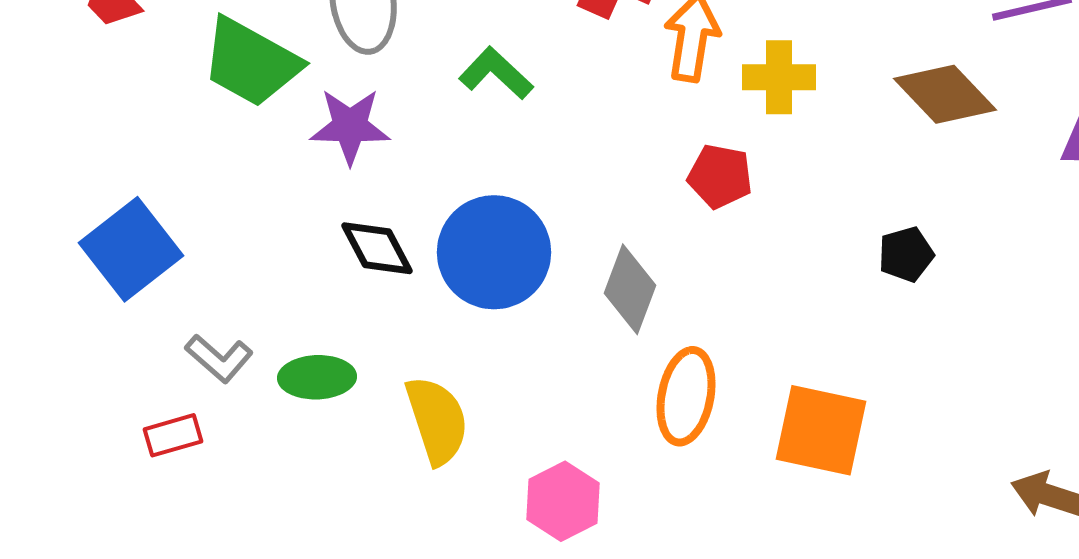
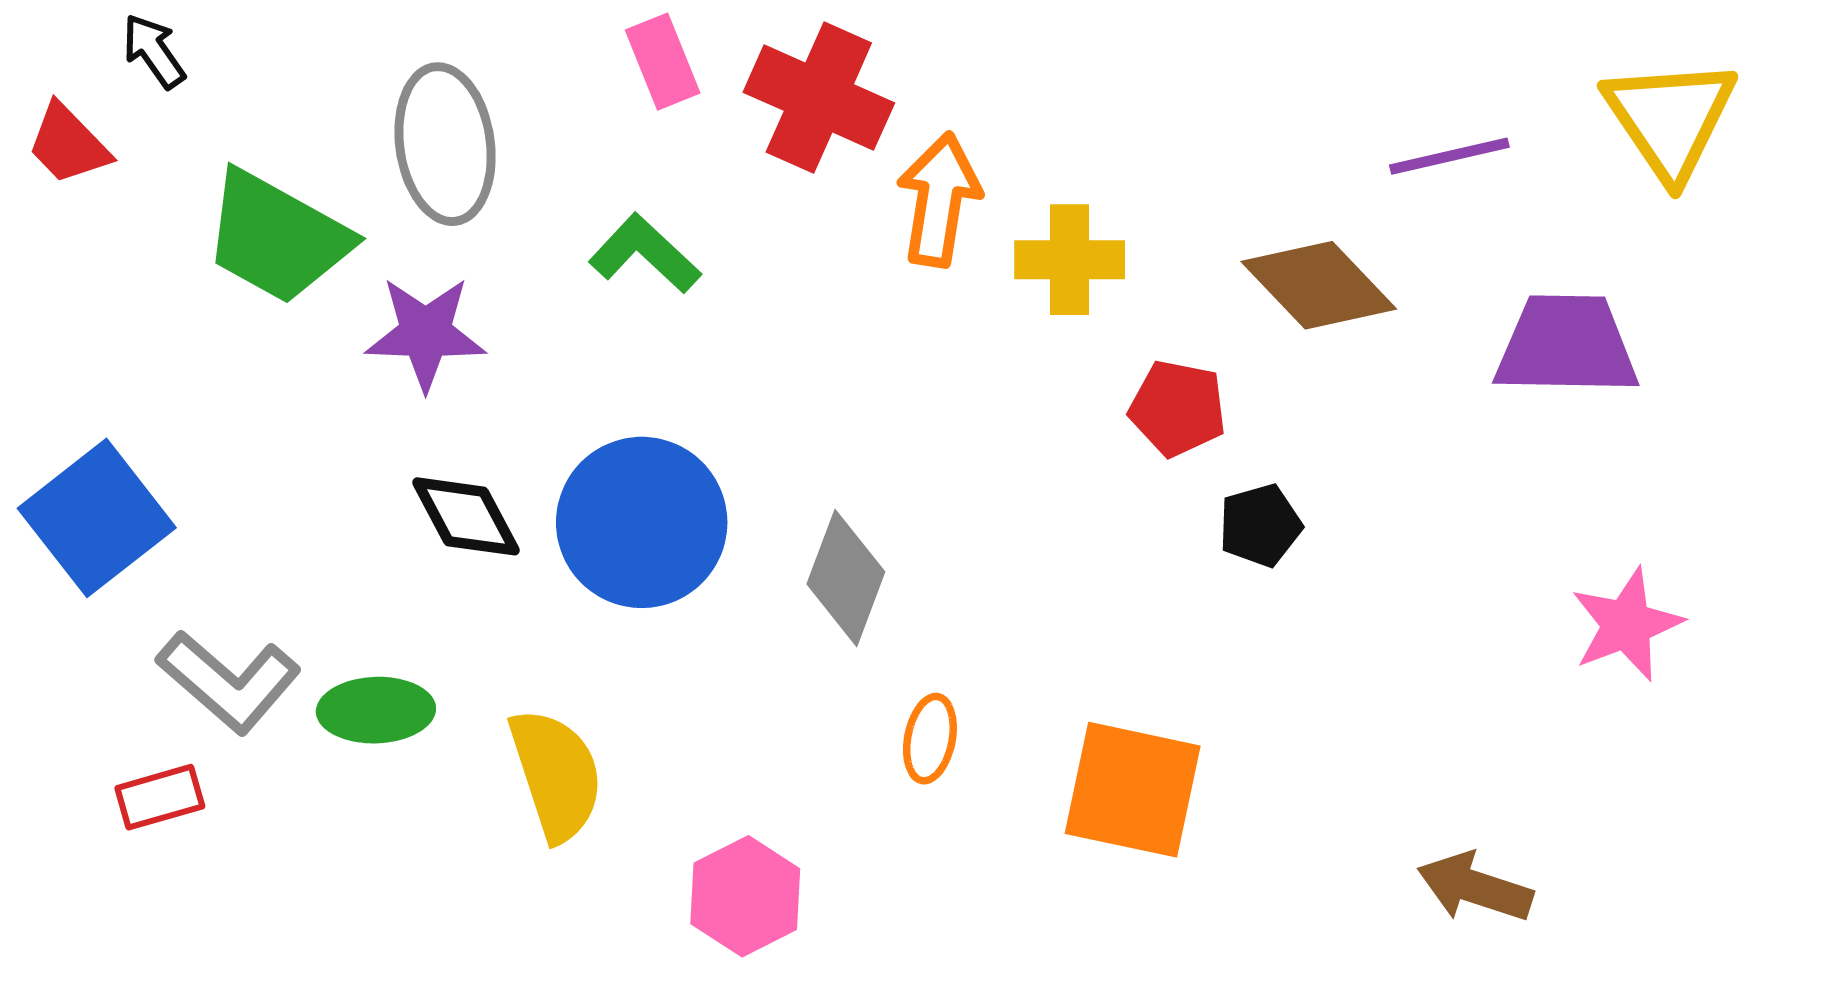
red pentagon: (720, 176) -> (1178, 408), moved
gray L-shape: (219, 358) -> (229, 682), size x1.4
orange ellipse: (686, 396) -> (930, 739), size x0.6

